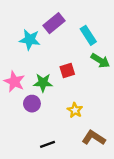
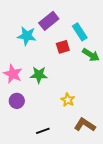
red square: (67, 71) -> (63, 47), moved
purple circle: (32, 104) -> (17, 101), moved

